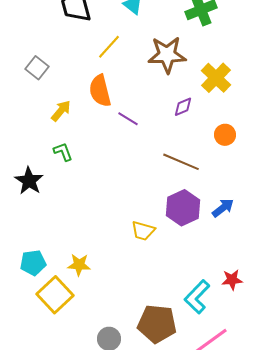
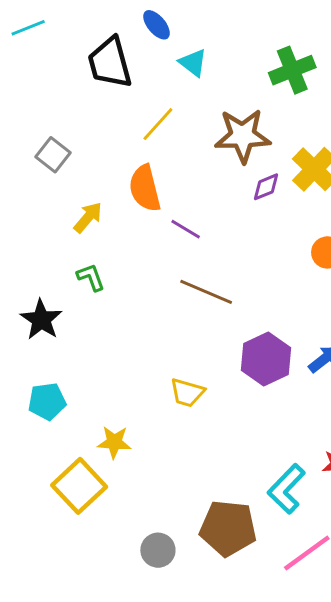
purple diamond: (183, 107) -> (266, 187), moved
brown line: (181, 162) -> (206, 292), moved
yellow trapezoid: (143, 231) -> (187, 393), moved
cyan pentagon: (33, 263) -> (47, 401), moved

